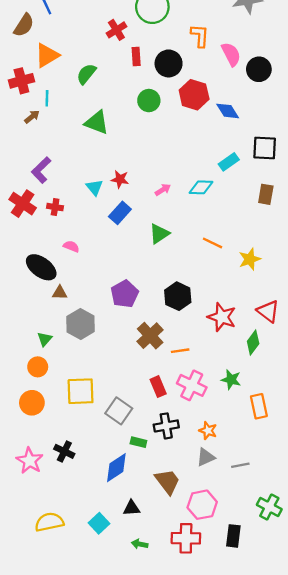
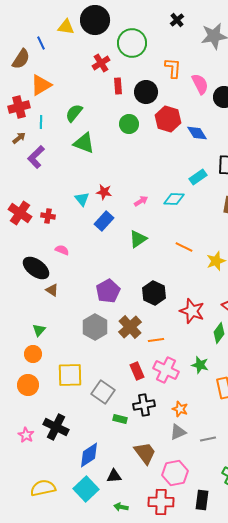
green semicircle: (86, 74) -> (74, 113), moved
brown arrow: (32, 117) -> (19, 138), moved
purple L-shape: (41, 170) -> (36, 157), moved
brown triangle: (60, 293) -> (52, 290), turned 32
gray hexagon: (81, 324) -> (95, 327), moved
black cross: (64, 451) -> (56, 427), size x1.4
pink star: (30, 461) -> (26, 435), size x0.7
blue diamond: (116, 468) -> (89, 455), moved
cyan square: (99, 523) -> (86, 489), size x1.4

